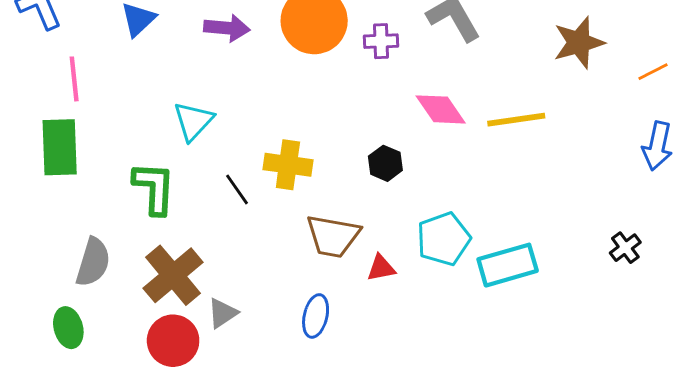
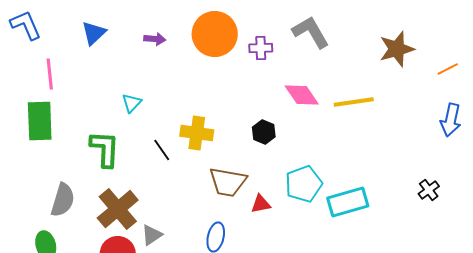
purple arrow: (227, 28) -> (155, 39), size x0.7
cyan triangle: (193, 121) -> (132, 103), size x0.7

